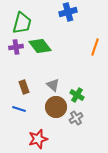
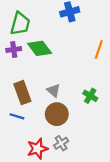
brown rectangle: (24, 87) -> (22, 93), size x1.5
green cross: (77, 95) -> (90, 96), moved
gray cross: (76, 118) -> (61, 143), moved

